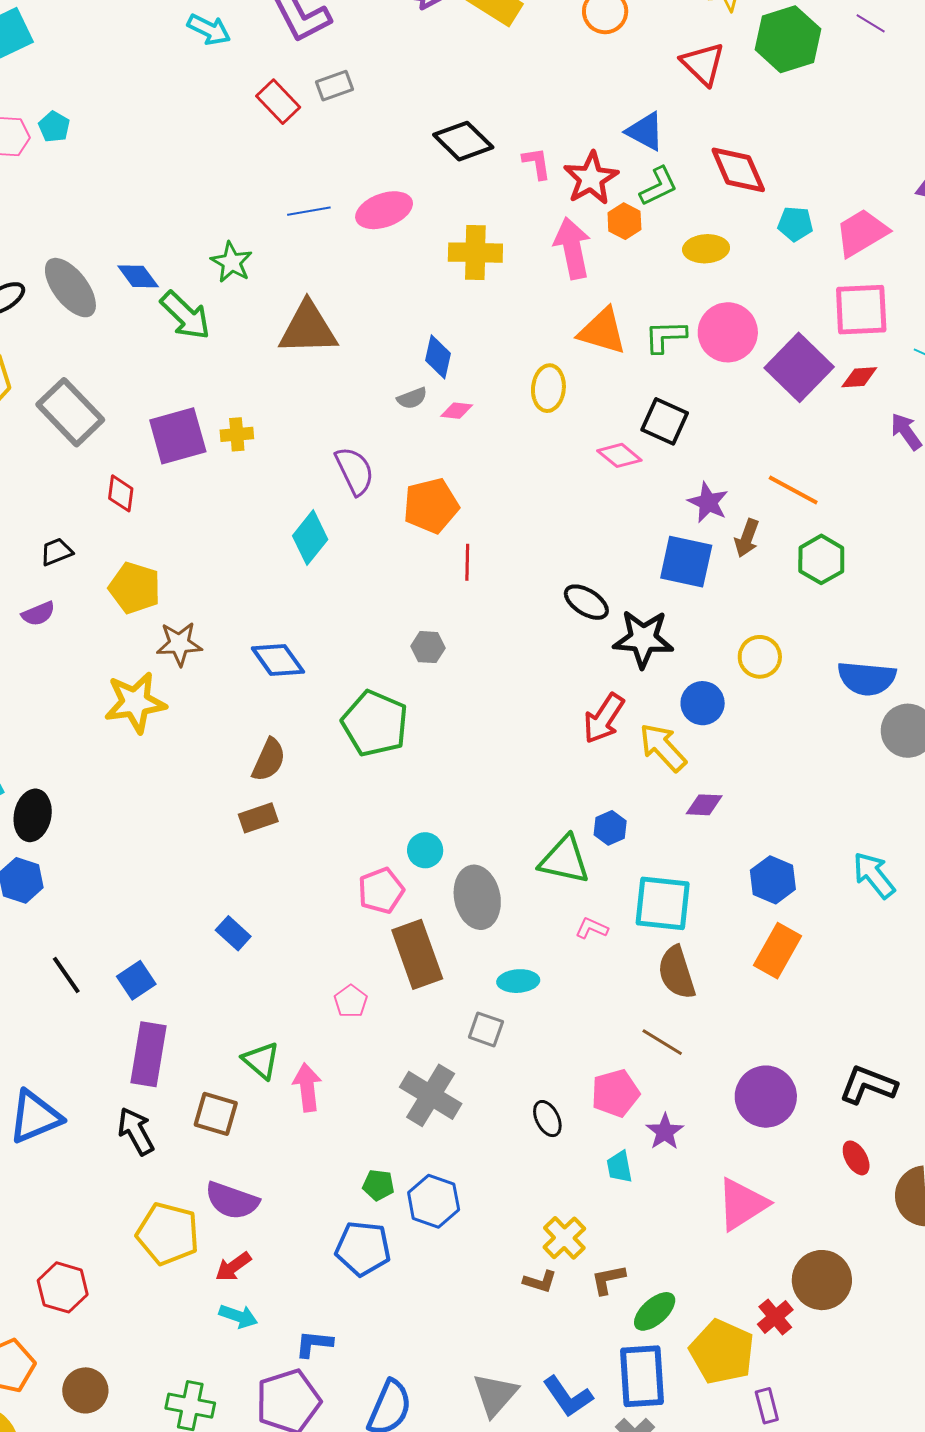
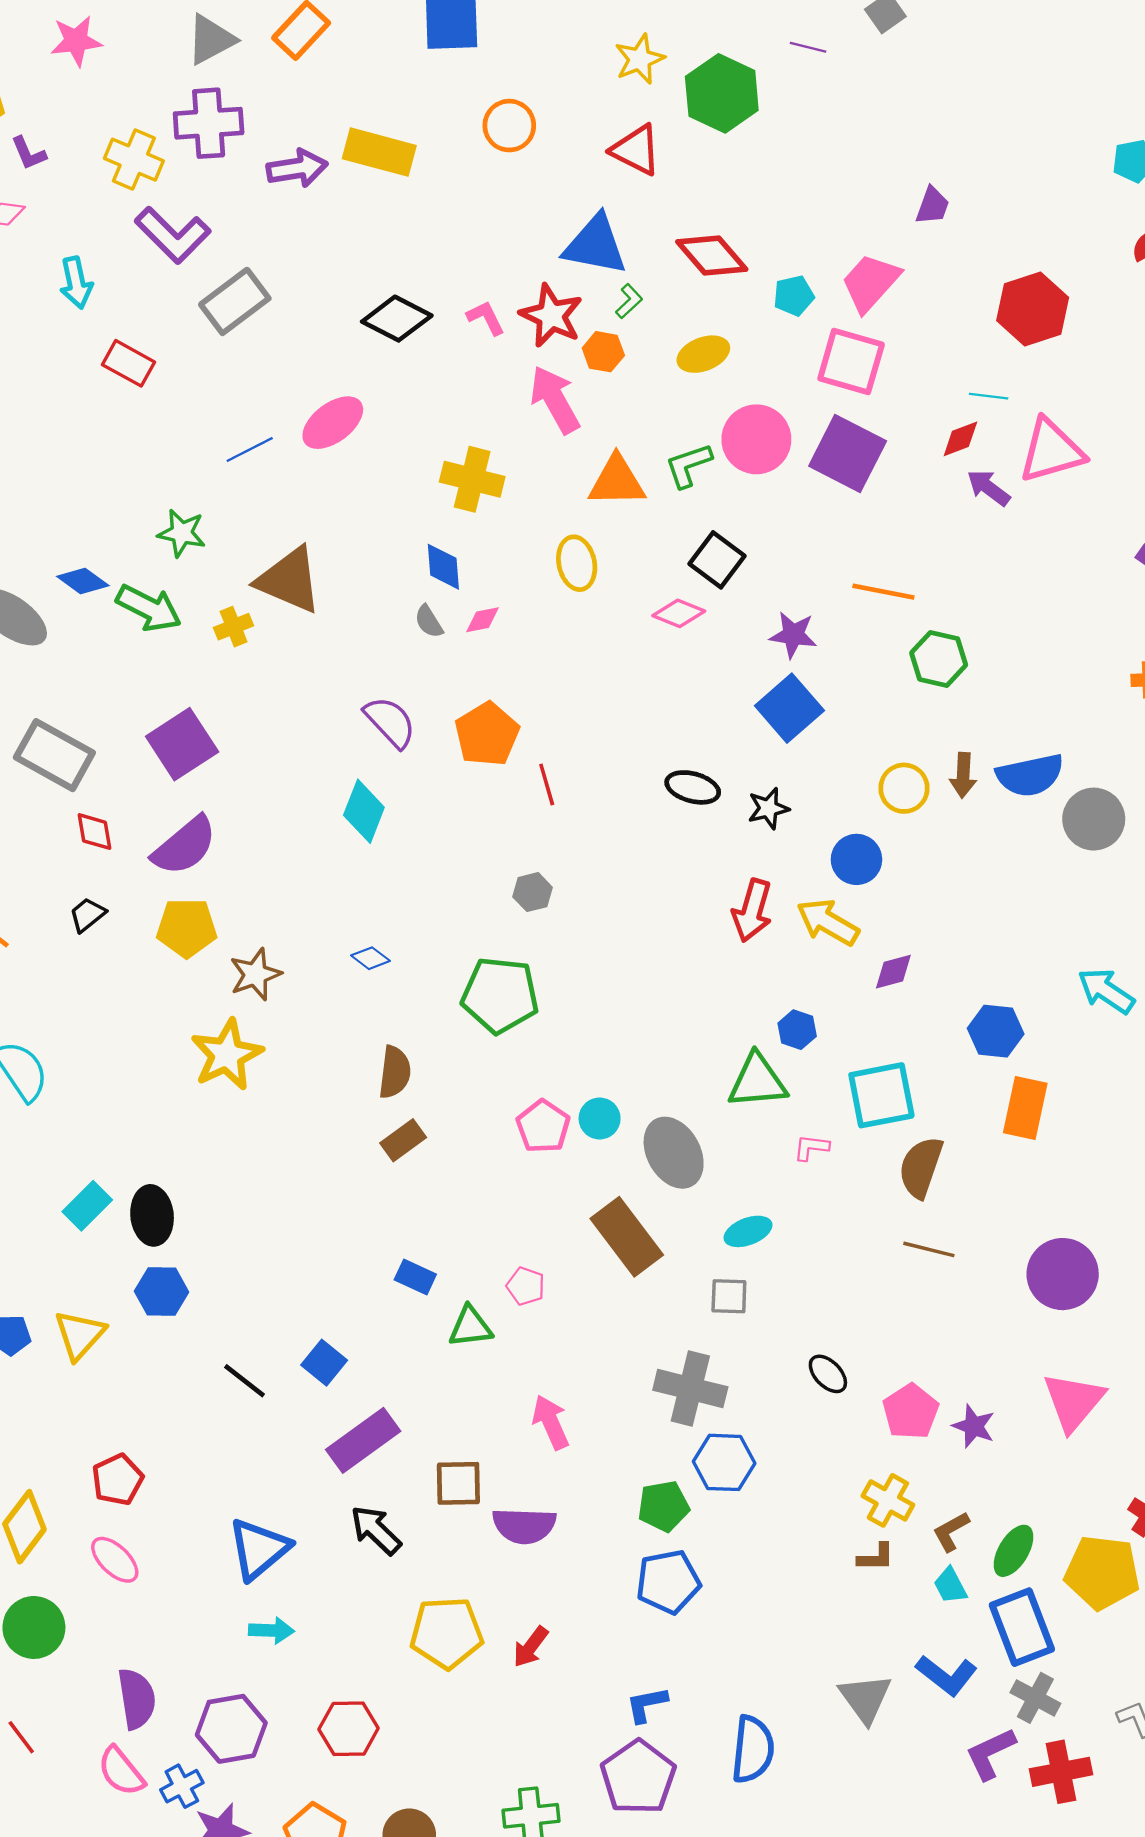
cyan arrow: (209, 30) -> (76, 283), turned 69
gray rectangle: (335, 86) -> (235, 301), size x1.6
red rectangle: (278, 102) -> (128, 363), moved
blue triangle: (645, 131) -> (595, 245), size x1.4
green L-shape: (658, 186) -> (629, 301), size x0.7
yellow cross: (475, 253) -> (472, 479), moved, turned 30
pink square: (861, 310) -> (851, 361), moved, turned 36
brown triangle: (308, 328) -> (289, 580), turned 42
red diamond: (859, 377) -> (960, 439), moved
gray semicircle: (412, 398) -> (429, 621), turned 96
black square: (665, 421) -> (717, 560), turned 30
yellow cross: (237, 434) -> (234, 627), moved
red diamond: (121, 493) -> (95, 832), moved
brown arrow: (747, 538) -> (963, 775), moved
blue square: (686, 562) -> (789, 708), turned -36
purple semicircle: (38, 614) -> (185, 846), moved, size x1.8
black star: (643, 639) -> (768, 808), size x0.6
blue diamond: (278, 660) -> (371, 958), size x0.6
pink pentagon: (381, 891) -> (543, 1126), moved
brown semicircle: (677, 973) -> (921, 1167), turned 54
pink pentagon: (351, 1001) -> (526, 1286), moved
purple rectangle: (149, 1054) -> (363, 1440), turned 62
green triangle: (261, 1061) -> (470, 1327), moved, turned -30
pink pentagon: (615, 1093) -> (911, 1412), moved
purple star: (665, 1132) -> (974, 1426), moved
cyan trapezoid: (620, 1167) -> (950, 1586), moved
green pentagon: (378, 1185) -> (663, 1506), size x1.4
purple semicircle: (232, 1201) -> (524, 1526), moved
blue hexagon: (434, 1201) -> (724, 1462), moved
cyan arrow: (238, 1316) -> (271, 1630), moved

